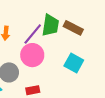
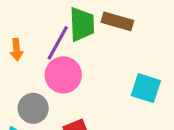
cyan square: (74, 63) -> (146, 88), moved

